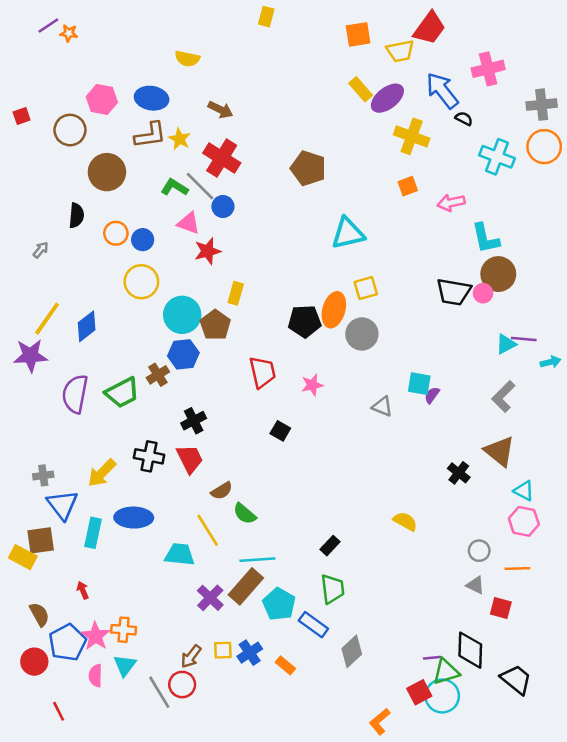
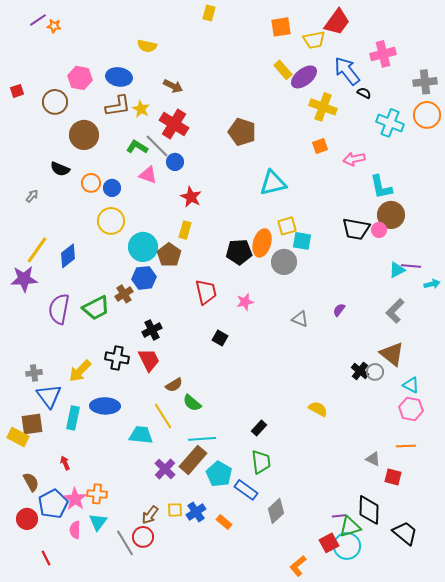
black semicircle: (76, 215) -> (60, 169), turned 108
red star: (208, 251) -> (191, 197), moved, turned -30
cyan square: (419, 384) -> (302, 241), moved
gray circle: (479, 551) -> (375, 372), moved

